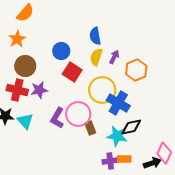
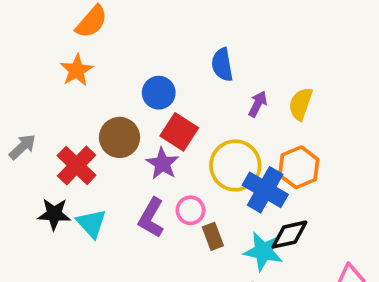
yellow semicircle: (96, 57) -> (301, 104), moved
brown circle: (25, 66) -> (119, 137), moved
orange hexagon: (136, 70) -> (299, 167), moved
red cross: (17, 90) -> (77, 165), turned 30
purple star: (39, 90) -> (162, 164), moved, turned -30
pink circle: (78, 114) -> (190, 210), size x0.6

